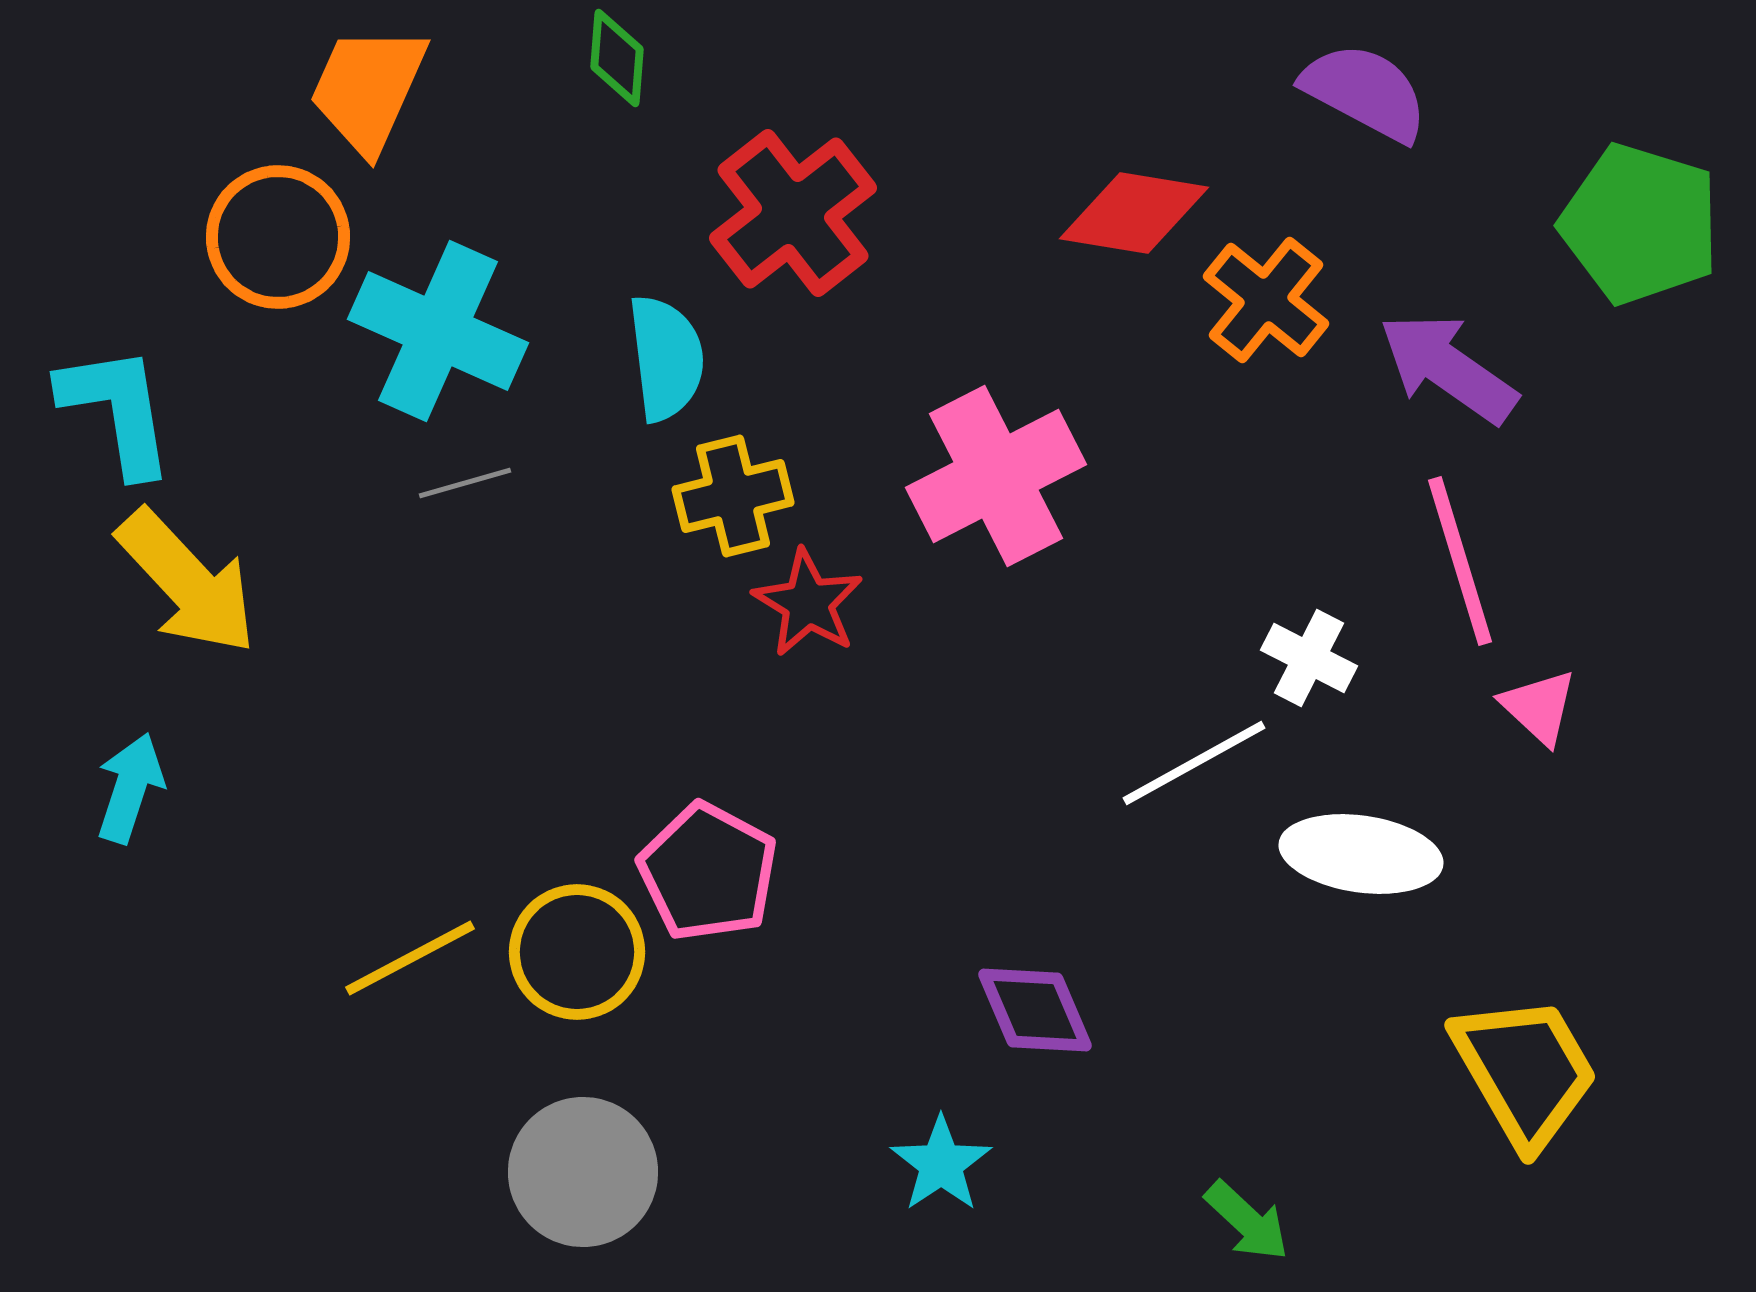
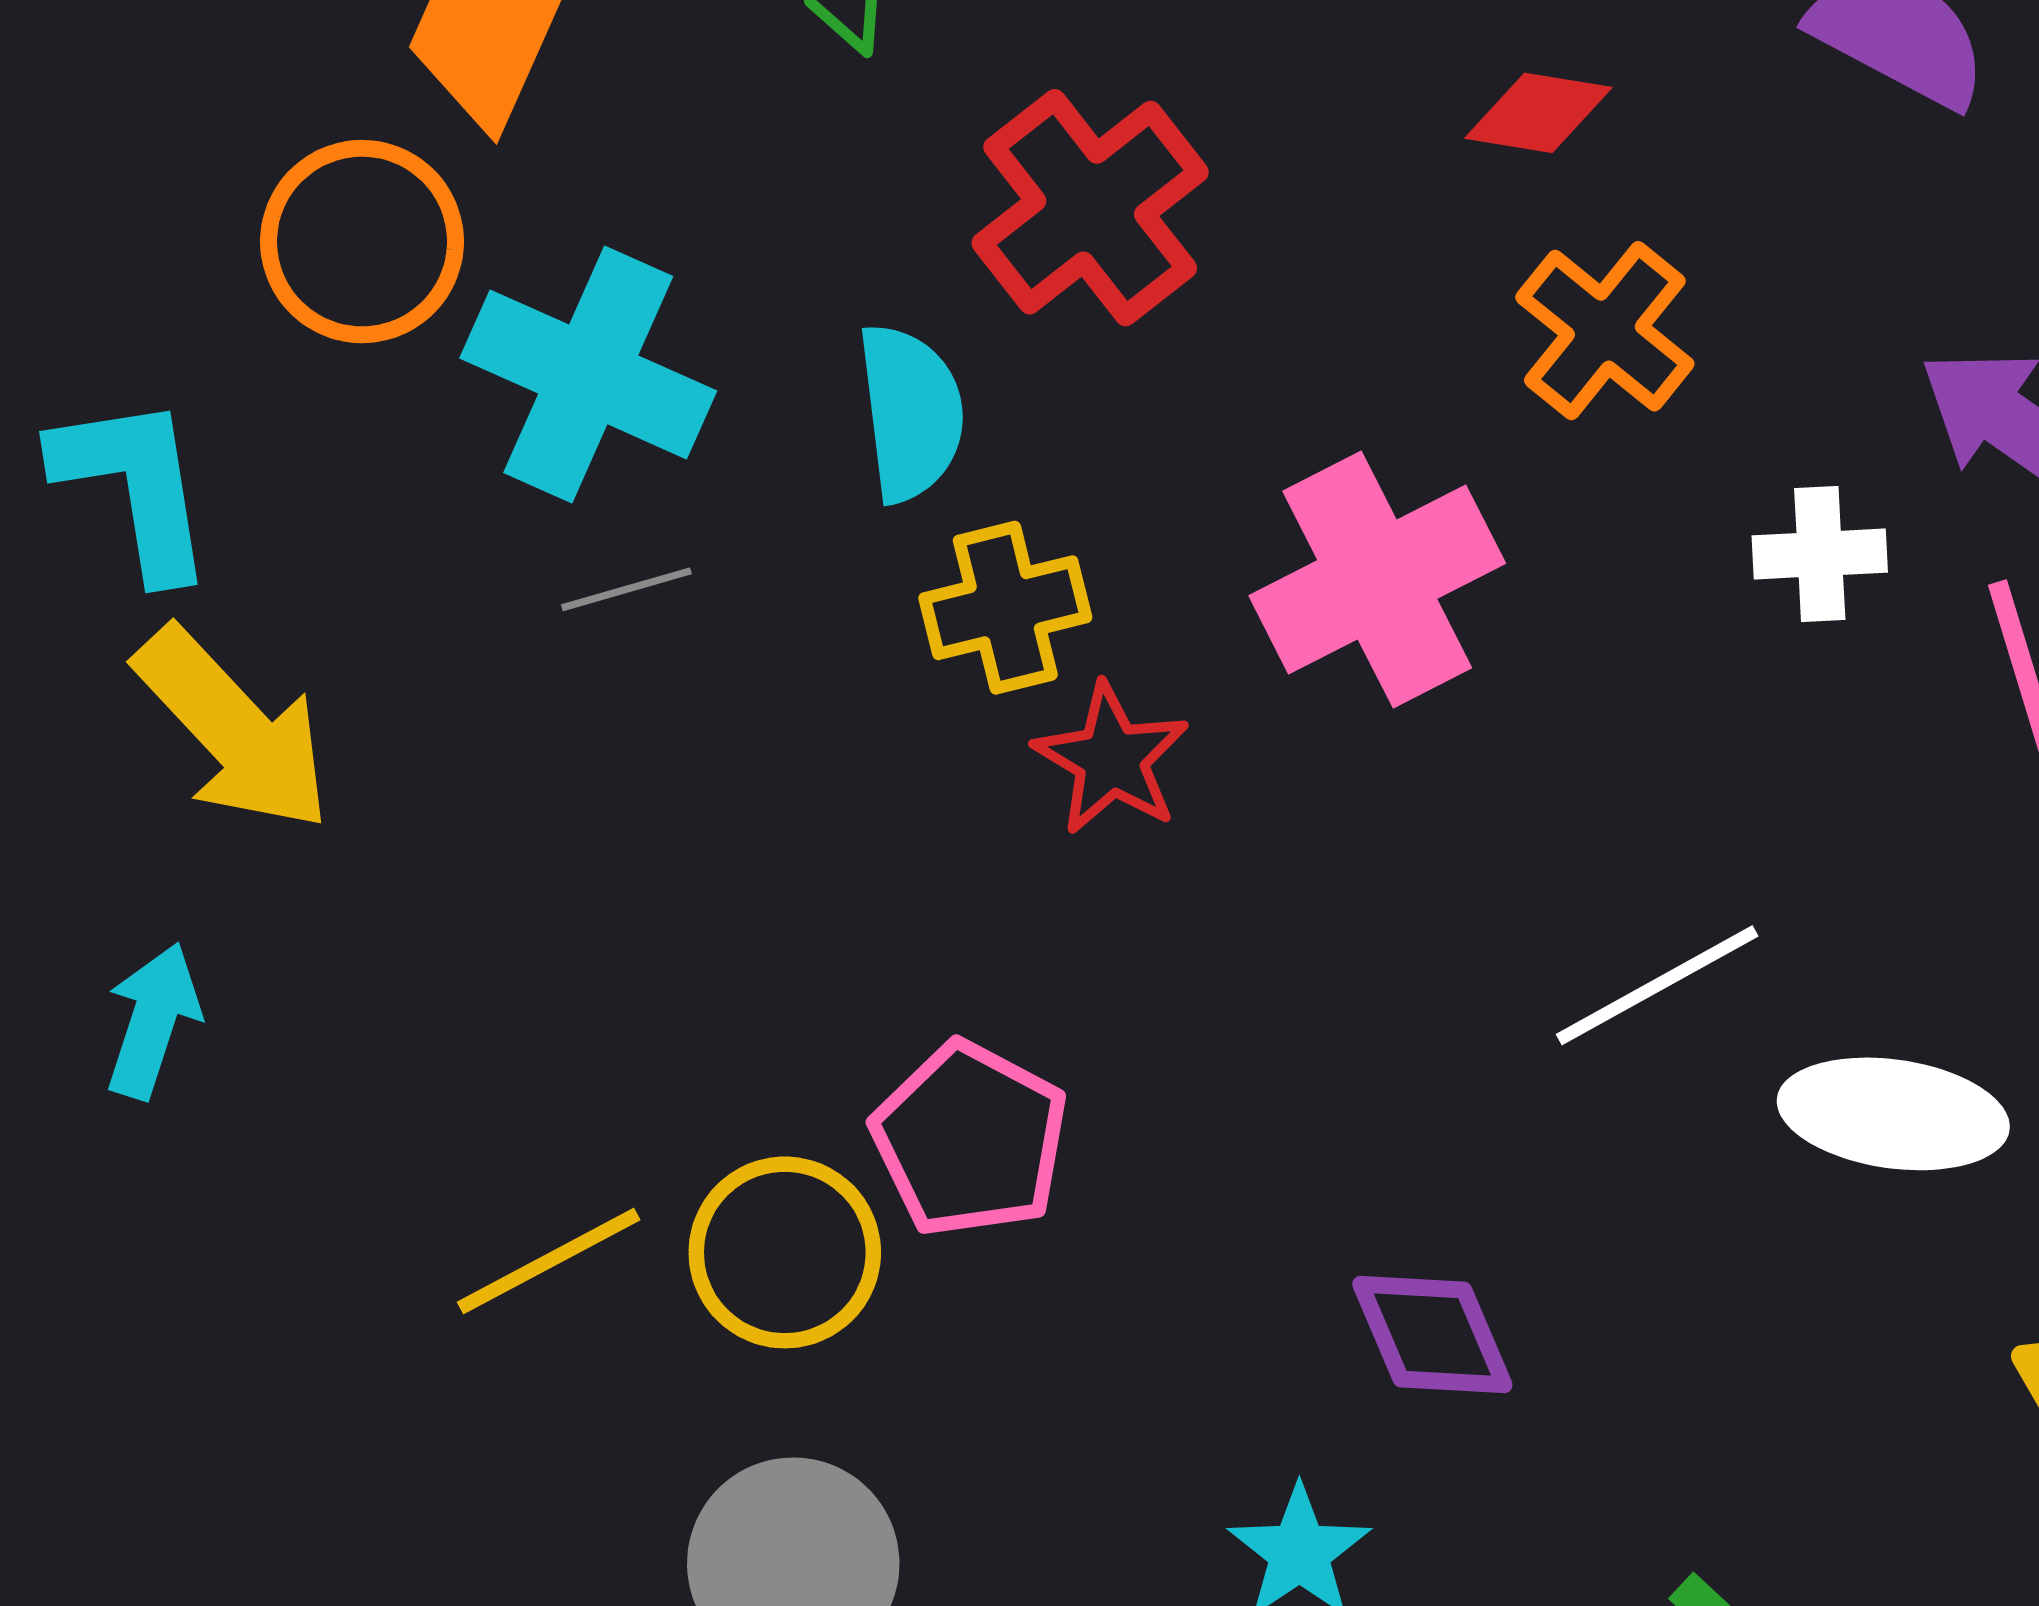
red diamond: (1134, 213) -> (1538, 113), moved, size x0.7
orange cross: (1266, 300) -> (1605, 331), moved
white cross: (1309, 658) -> (1820, 554), moved, turned -30

